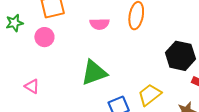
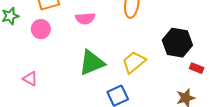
pink semicircle: (100, 24) -> (85, 18), moved
yellow trapezoid: (150, 95) -> (134, 62), moved

